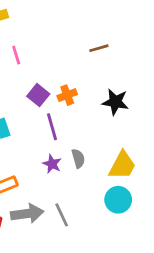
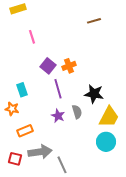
brown line: (99, 48) -> (94, 21), moved
black star: (115, 102) -> (94, 94), moved
gray line: (62, 215) -> (62, 165), moved

